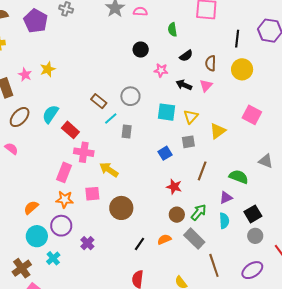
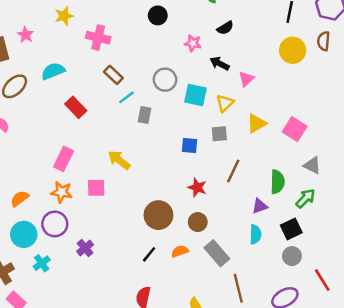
black circle: (141, 50) -> (158, 15), moved
brown semicircle: (211, 63) -> (324, 41), moved
yellow star: (48, 69) -> (64, 16), moved
pink triangle: (206, 86) -> (246, 79), moved
gray circle: (130, 96) -> (165, 80), moved
cyan semicircle: (50, 114) -> (53, 71), moved, turned 30
pink square: (252, 115) -> (295, 129), moved
pink cross: (84, 152) -> (98, 38), moved
blue square: (165, 153) -> (190, 145), turned 32
green semicircle: (239, 177) -> (277, 182), turned 66
brown circle: (121, 208) -> (158, 215), moved
green arrow: (199, 212) -> (305, 198), moved

